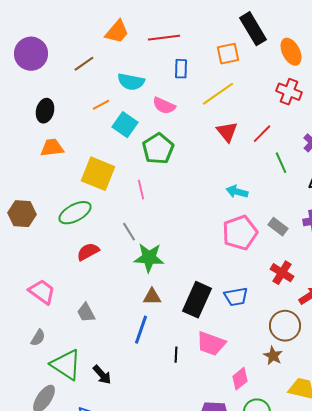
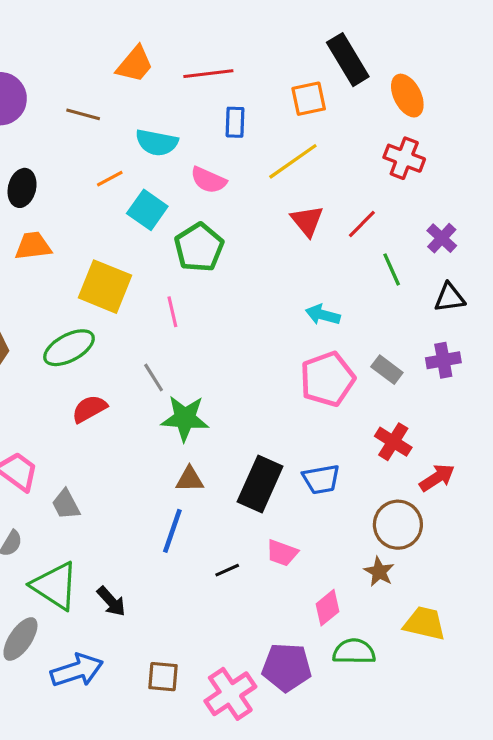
brown line: (84, 64) -> (83, 114), turned 50
gray trapezoid: (86, 313) -> (66, 504), moved
pink trapezoid: (211, 344) -> (282, 553), size x0.7
black line: (176, 355) -> (227, 570), turned 63

